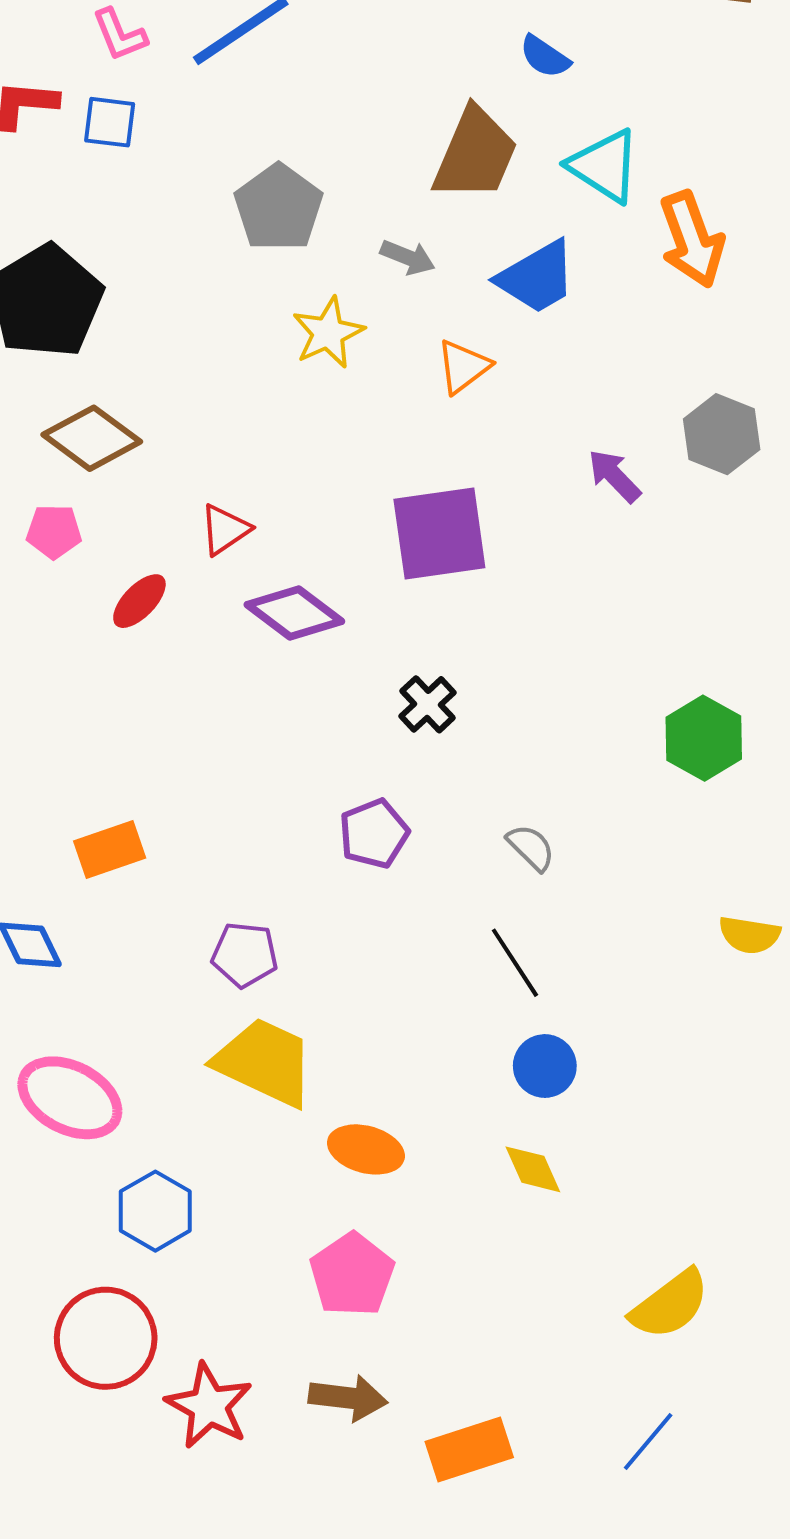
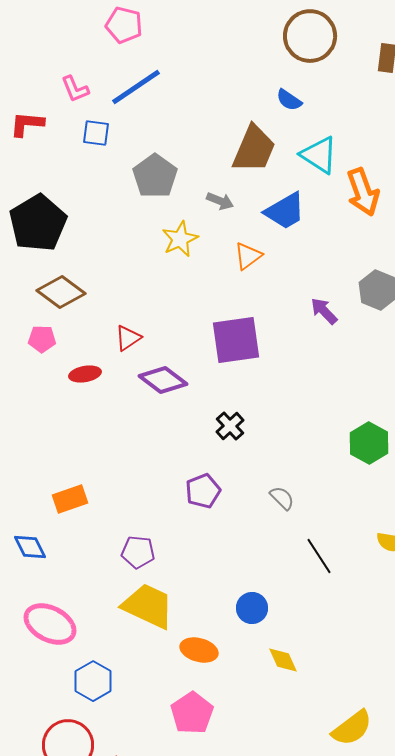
blue square: (110, 122) -> (96, 133), moved
red ellipse: (139, 601) -> (85, 374), turned 36
black line: (515, 963) -> (319, 556), moved
blue circle: (545, 1066) -> (252, 608), moved

